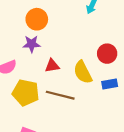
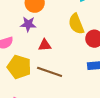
yellow semicircle: (83, 72) -> (76, 24), moved

